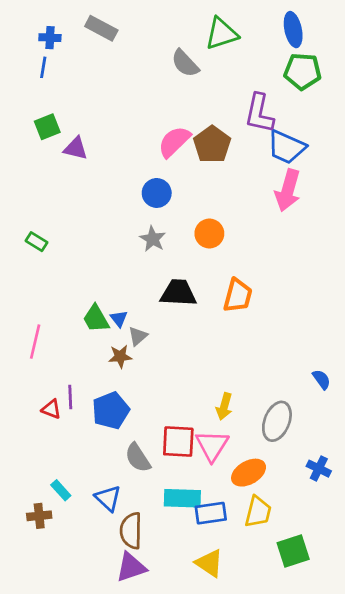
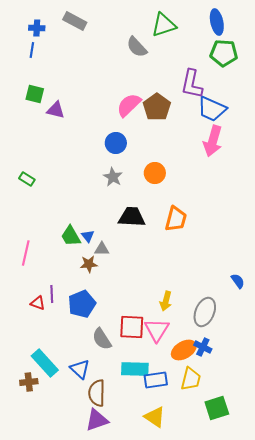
green square: (47, 127) -> (35, 94), turned 36
gray triangle: (138, 336) -> (102, 249), turned 42
blue cross: (319, 469) -> (203, 347), moved
cyan rectangle: (61, 490) -> (45, 363), size x1.8

